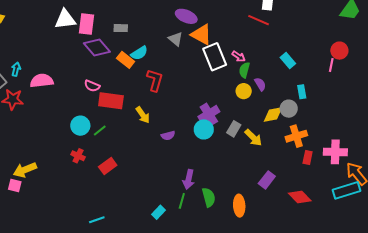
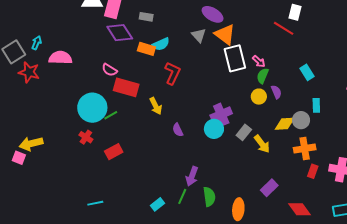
orange rectangle: (126, 60) -> (146, 49), turned -30
cyan circle: (80, 126) -> (92, 108), size x1.5
purple semicircle: (168, 136) -> (178, 130), turned 72

